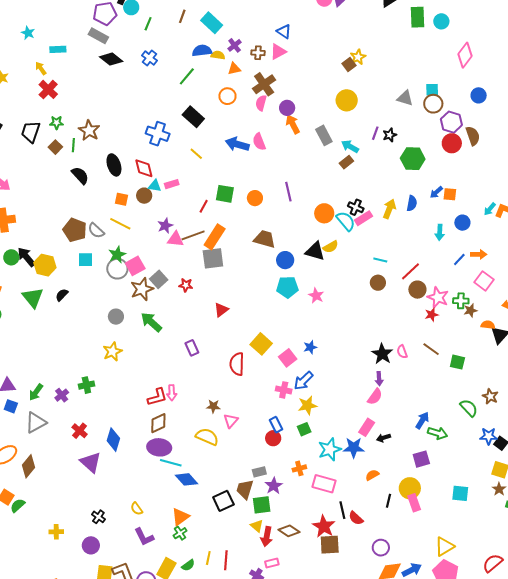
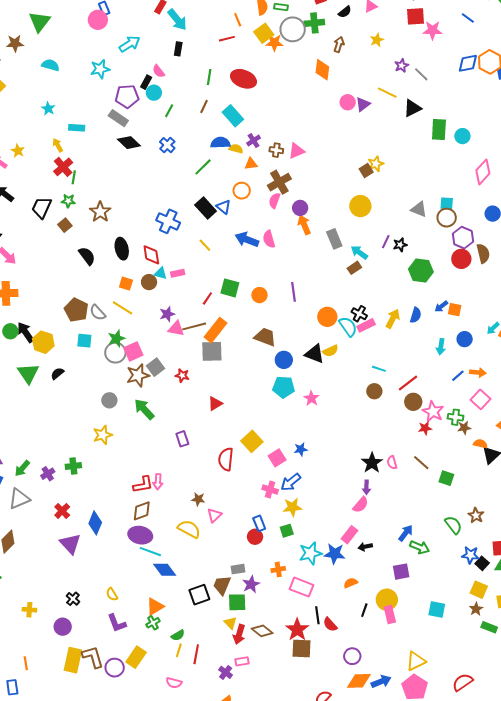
blue triangle: (284, 31) -> (224, 207), moved
green line: (73, 145) -> (74, 177), moved
green semicircle: (188, 565) -> (178, 635), moved

